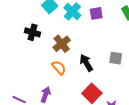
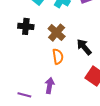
orange semicircle: (59, 68) -> (58, 56), turned 42

